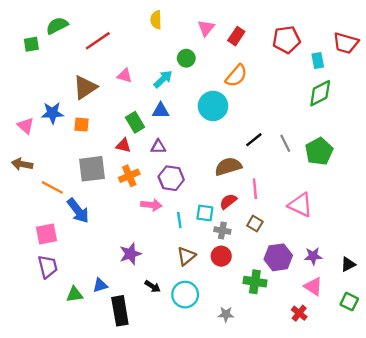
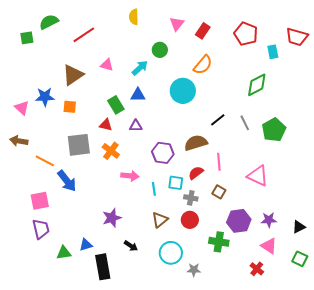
red pentagon: (286, 40) -> (246, 34), turned 30
green diamond: (320, 93) -> (257, 85), moved
orange cross: (129, 176) -> (111, 151), turned -30
purple hexagon: (171, 178) -> (163, 153), moved
cyan circle: (185, 295) -> (171, 253), moved

